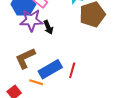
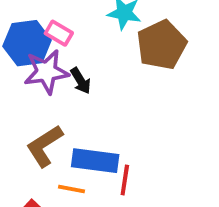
blue rectangle: (50, 69) -> (95, 161), turned 45
red line: (72, 70) -> (125, 180), moved

